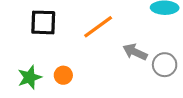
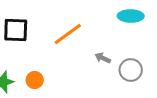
gray arrow: (135, 52) -> (103, 58), size x0.7

